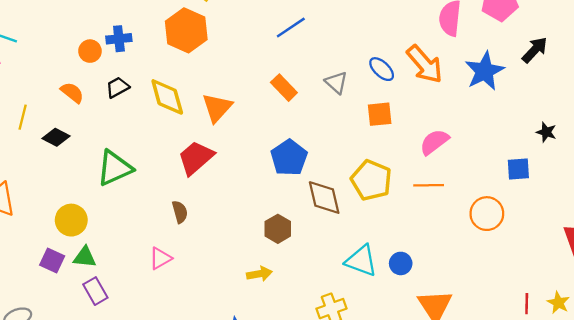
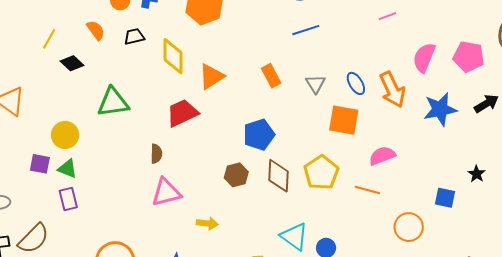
blue line: (291, 28) -> (306, 30), moved
orange square: (380, 114) -> (344, 120), size x1.4
brown hexagon: (278, 229) -> (236, 175), moved
pink triangle: (160, 258) -> (166, 192), moved, size x1.5
purple square: (52, 261) -> (40, 164), turned -30

